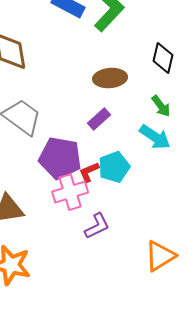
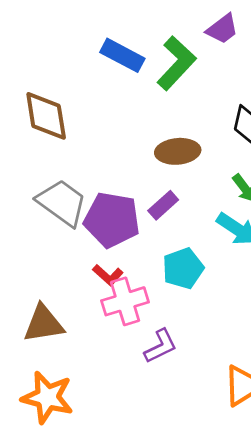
purple pentagon: (60, 158) -> (112, 220), moved
red L-shape: (89, 172) -> (108, 275), moved, turned -115

